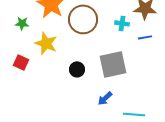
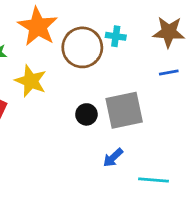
cyan cross: (122, 23) -> (116, 36), moved
black circle: (77, 69) -> (86, 114), moved

